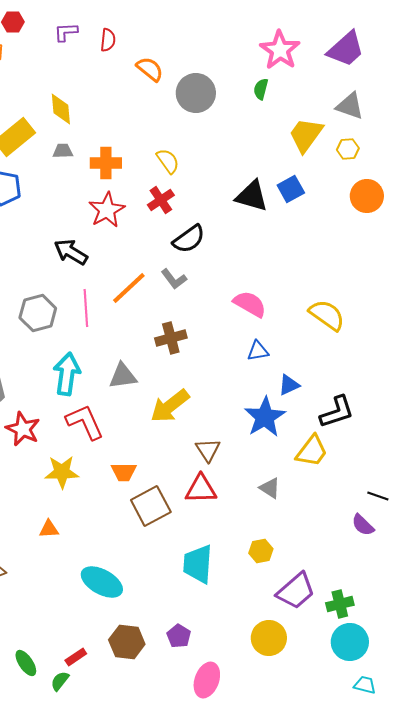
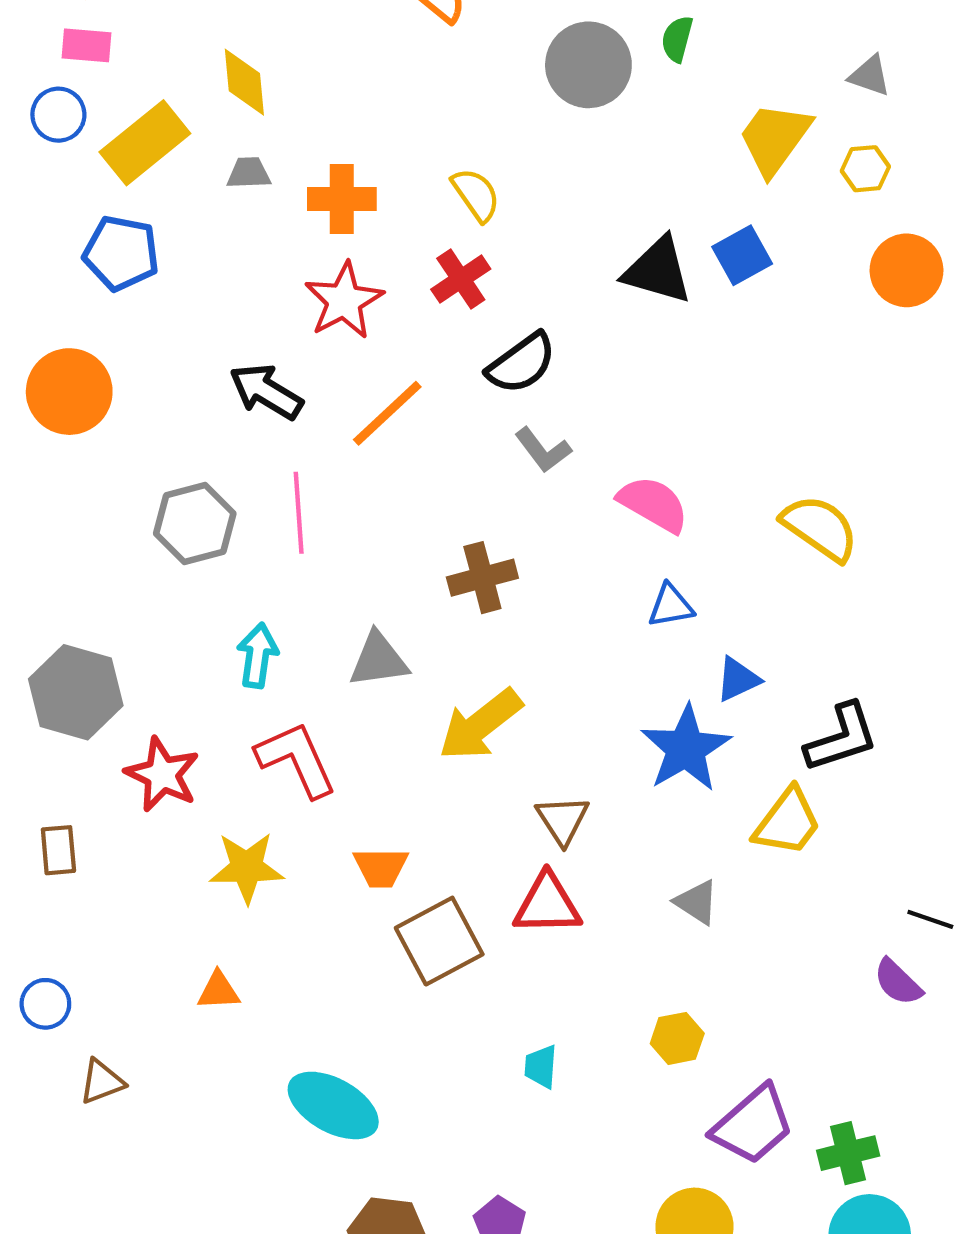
gray circle: (196, 93) -> (588, 65), moved
gray triangle: (350, 106) -> (870, 76), size x0.7
gray L-shape: (174, 279) -> (543, 450), moved
orange line: (129, 288) -> (387, 413), moved
cyan arrow: (67, 374) -> (257, 655), size x0.7
cyan trapezoid: (198, 564) -> (541, 1067), size x0.5

